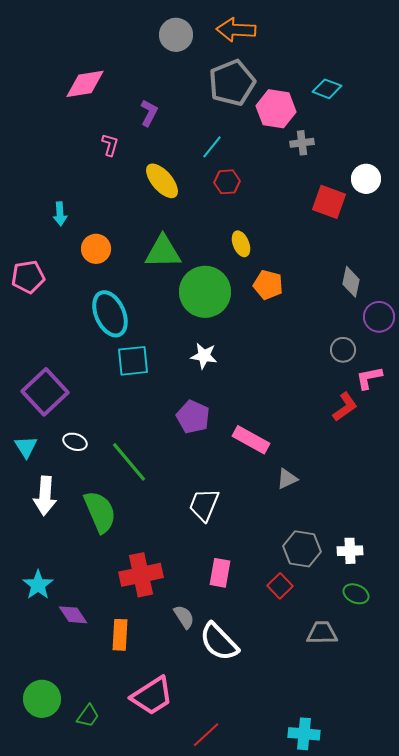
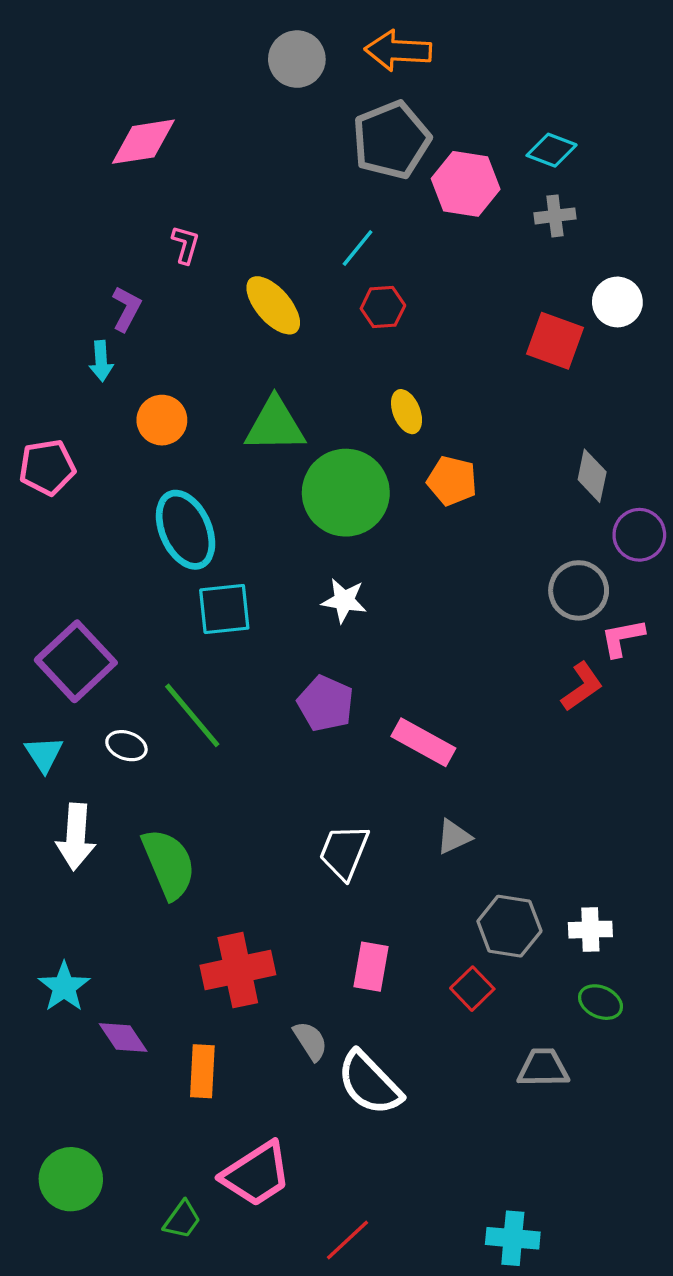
purple L-shape: (149, 113) -> (126, 309), moved
gray cross: (302, 143) -> (555, 216), moved
gray circle: (343, 350) -> (579, 590), size x1.4
green line: (129, 462) -> (192, 715), moved
gray triangle: (287, 479) -> (454, 837), moved
green trapezoid: (88, 716) -> (182, 1220), moved

